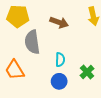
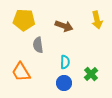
gray semicircle: (32, 42) -> (38, 45), size x0.7

